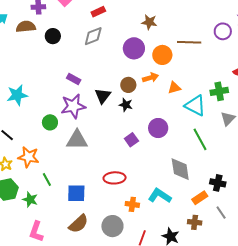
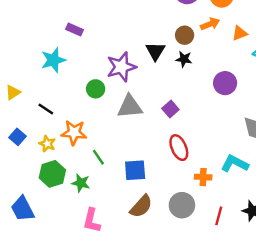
purple rectangle: (74, 79) -> (75, 30), moved
purple square: (131, 140) -> (170, 109), moved
red ellipse: (115, 178) -> (179, 148), turned 75

